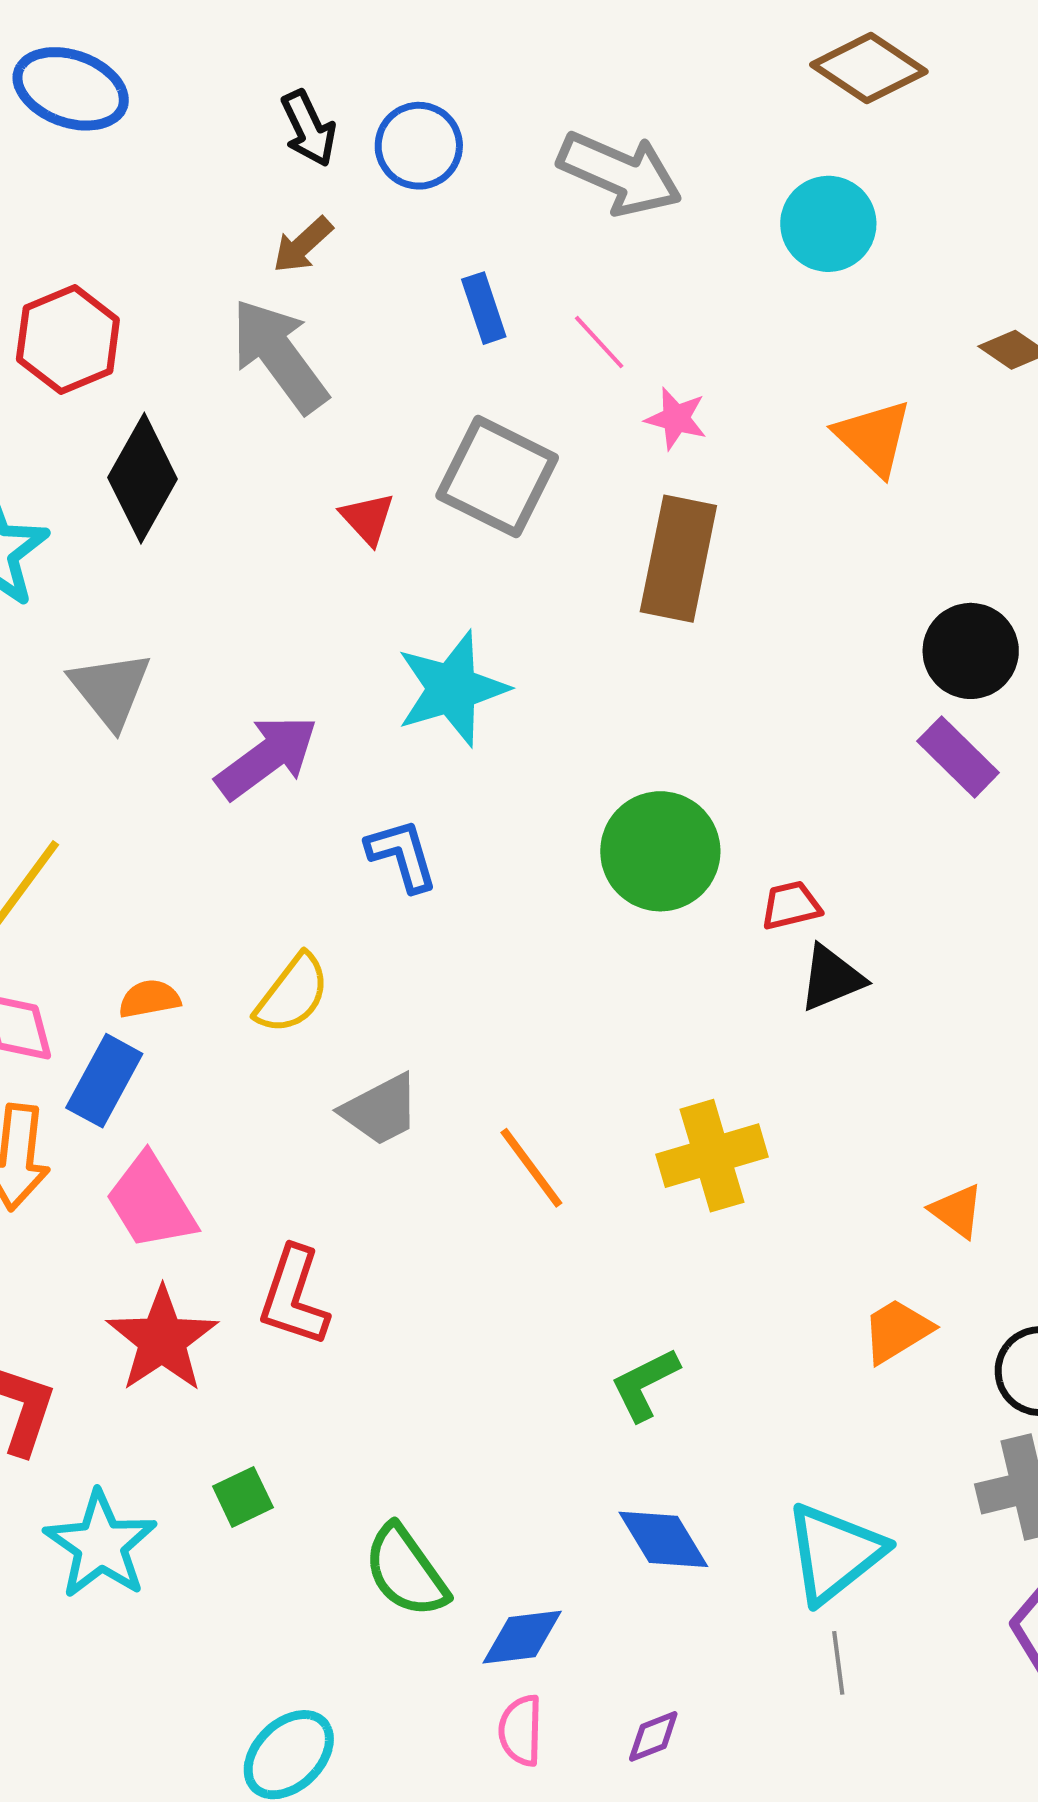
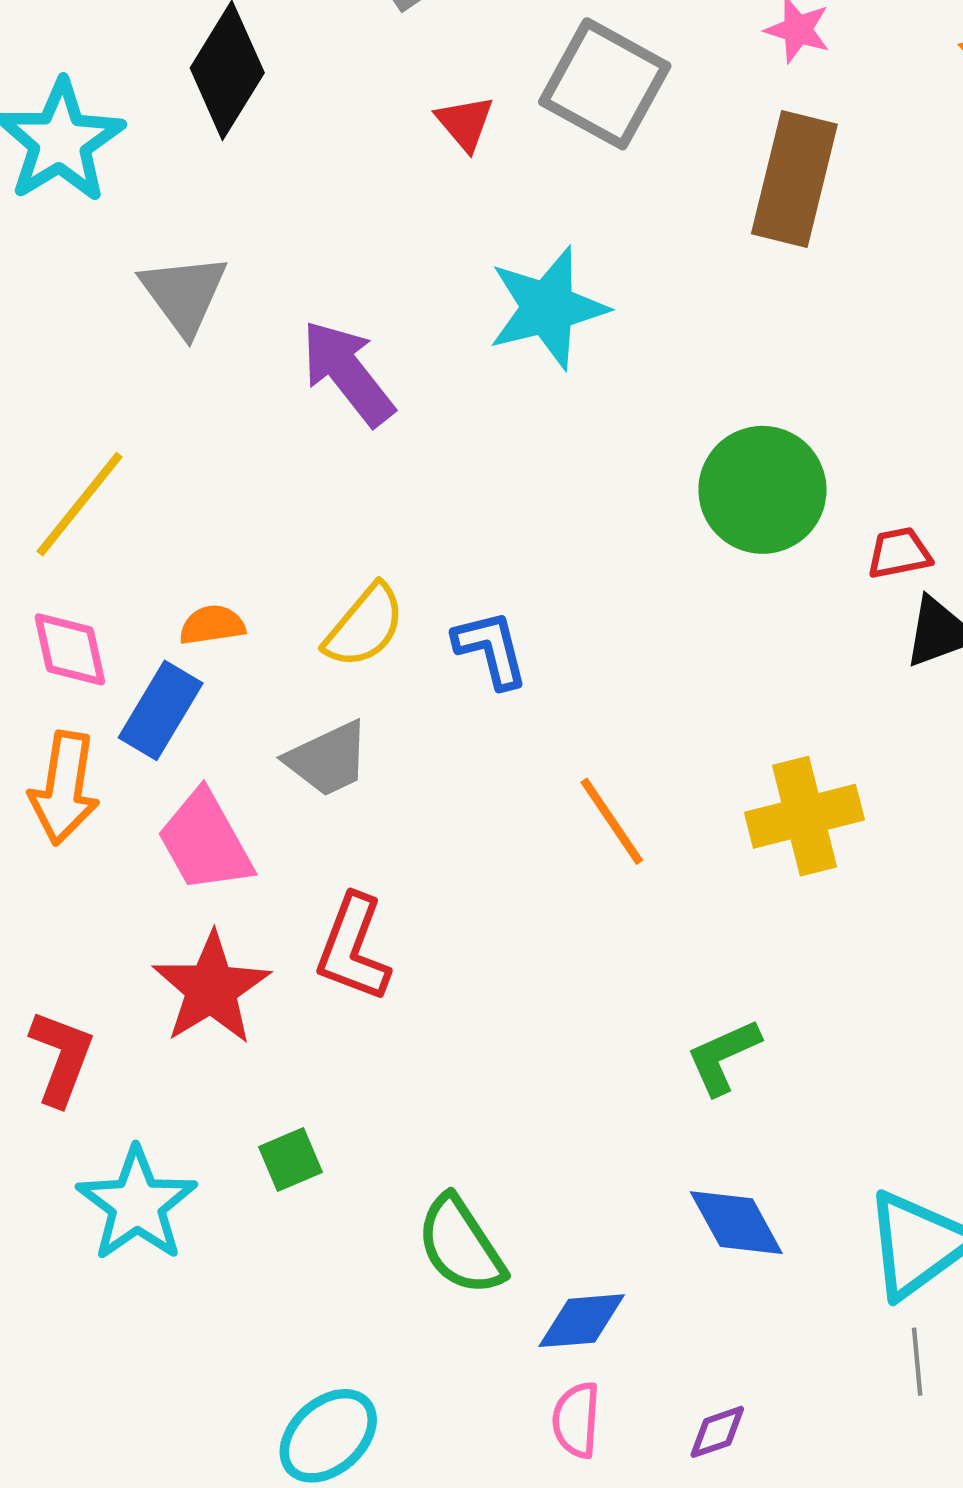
purple arrow: (267, 757) -> (348, 373), turned -94
blue L-shape: (402, 855) -> (491, 649), moved
gray trapezoid: (381, 1110) -> (328, 759), moved

